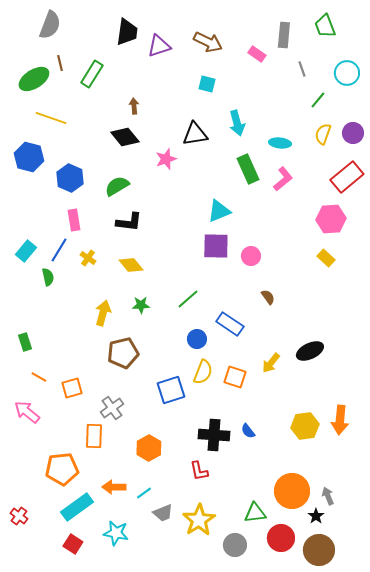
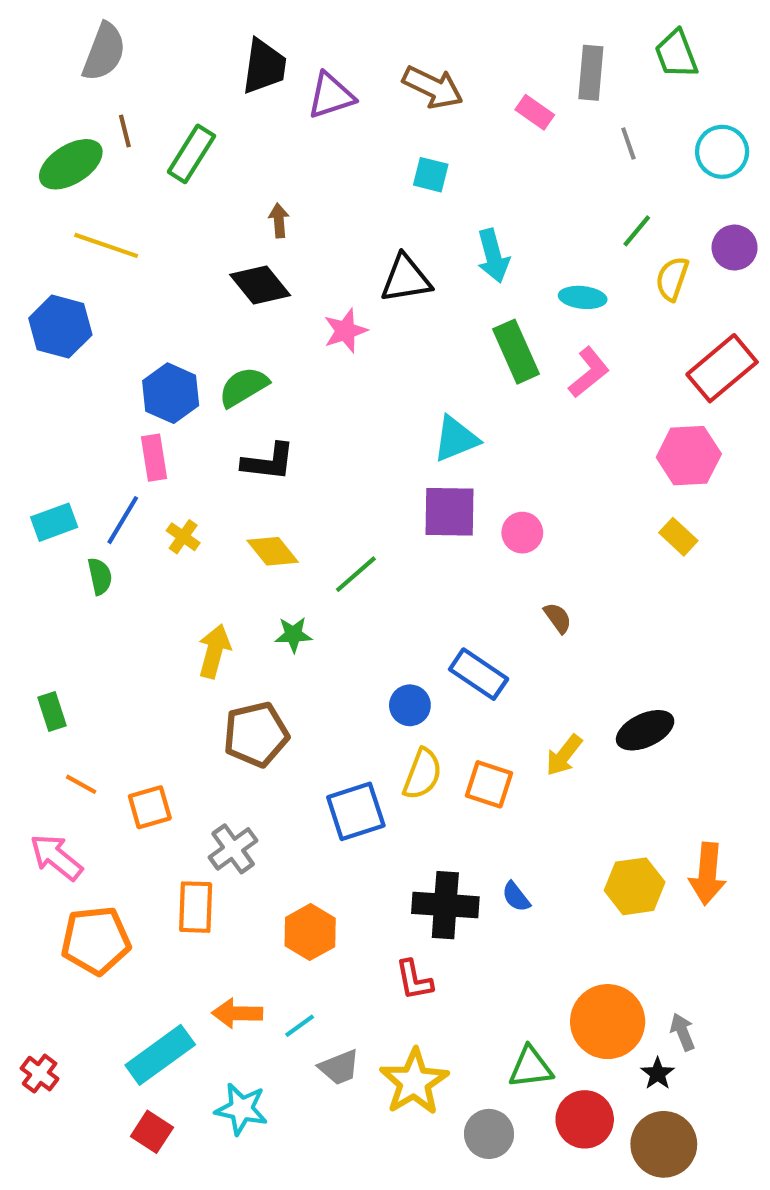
green line: (318, 100) -> (637, 231), moved
purple circle: (353, 133) -> (735, 248), moved
blue hexagon: (70, 178) -> (171, 393), moved
cyan rectangle: (26, 251) -> (54, 522), turned 30
green line: (188, 299) -> (356, 574), moved
orange pentagon: (62, 469) -> (96, 940), moved

